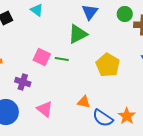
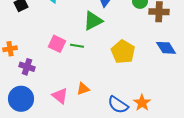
purple cross: (23, 82) -> (27, 67), moved
orange triangle: (84, 102) -> (83, 89), moved, turned -32

